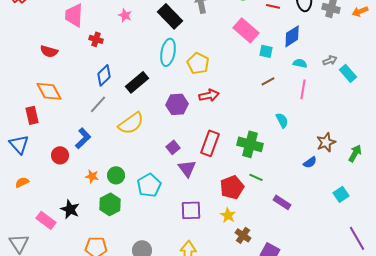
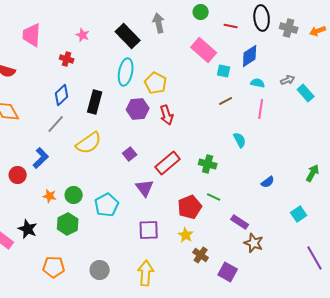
red cross: (96, 39) -> (67, 59), moved
black rectangle: (137, 82) -> (95, 102), turned -35
red arrow: (209, 95) -> (167, 115), turned 84
purple hexagon: (177, 104) -> (138, 109), moved
brown star: (326, 142) -> (254, 243), moved, turned -30
red rectangle: (210, 143) -> (168, 163), turned 30
green cross: (250, 144) -> (208, 164), size x0.7
purple square: (173, 147) -> (130, 154), moved

